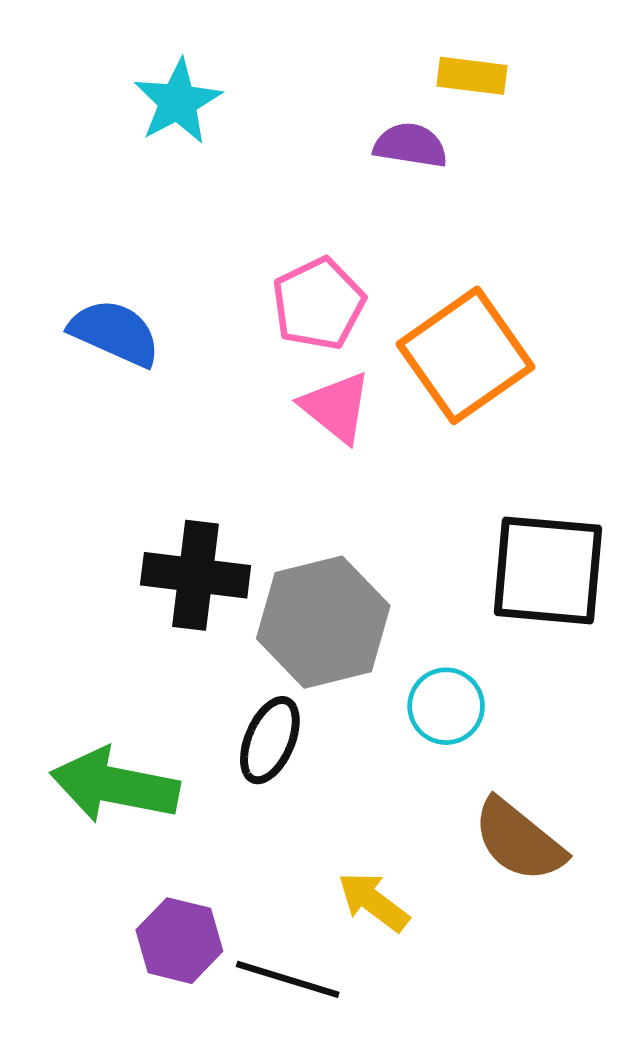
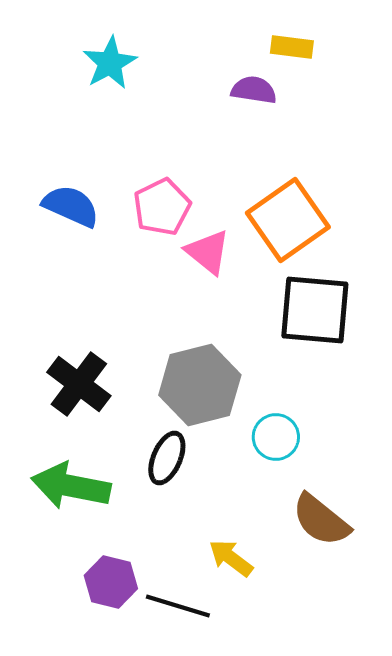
pink pentagon: (318, 304) -> (162, 207), moved
black square: (548, 570) -> (315, 310), moved
black cross: (196, 575) -> (79, 384), moved, turned 30

